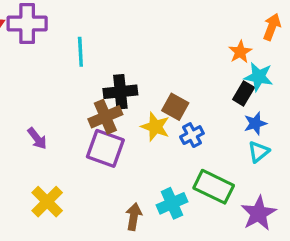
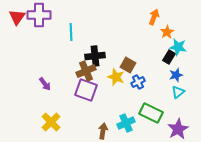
orange arrow: (272, 27) -> (154, 17), moved

